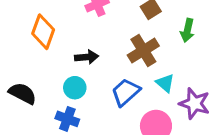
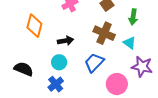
brown cross: (143, 51) -> (104, 33), turned -30
cyan triangle: (165, 83) -> (130, 43), moved
blue cross: (67, 119) -> (56, 84), turned 35

